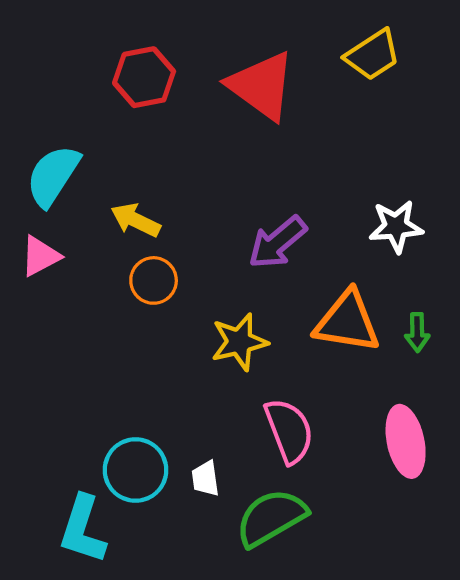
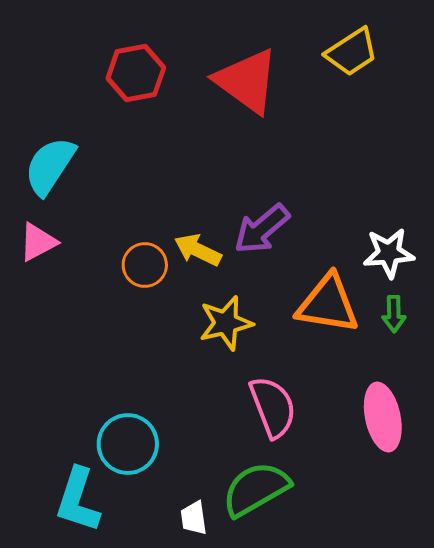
yellow arrow: (136, 220) -> (198, 250), moved
white star: (396, 226) -> (389, 253), moved
white trapezoid: (205, 478) -> (194, 518), moved

